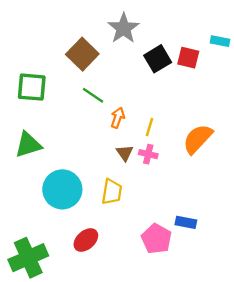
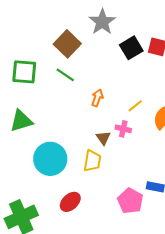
green line: (93, 95) -> (65, 75), moved
yellow line: (149, 127) -> (135, 106), moved, turned 35
brown triangle: (125, 153) -> (103, 138), moved

